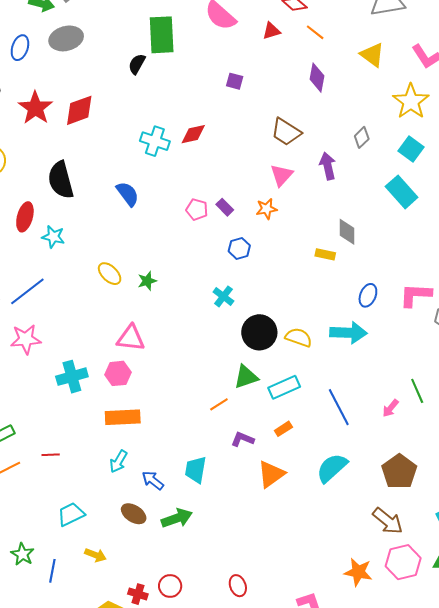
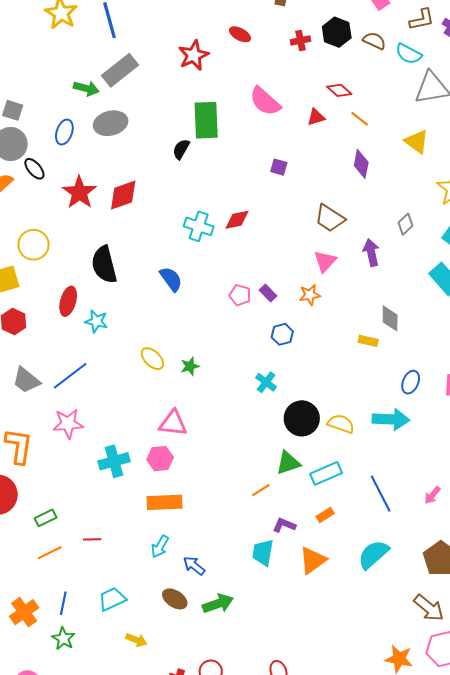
cyan trapezoid: (196, 470) -> (263, 553), moved
blue line: (52, 571) -> (63, 603), moved

